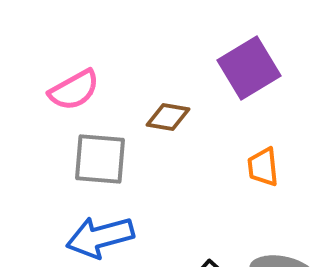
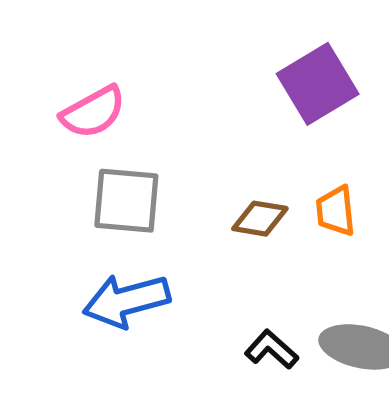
brown diamond: (168, 117) -> (260, 219), moved

